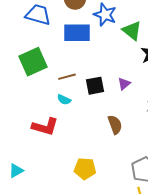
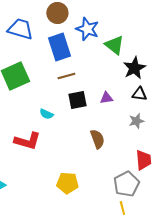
blue rectangle: (77, 33) -> (59, 47), turned 72
brown line: (67, 77) -> (66, 76), moved
purple triangle: (124, 84) -> (106, 98), turned 32

